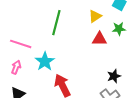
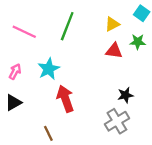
pink line: (21, 44) -> (24, 32), moved

